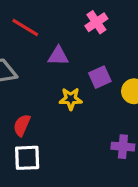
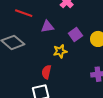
red semicircle: (22, 125) -> (46, 72), moved

